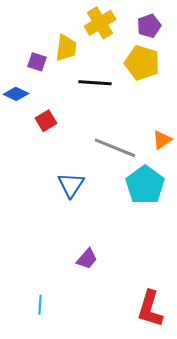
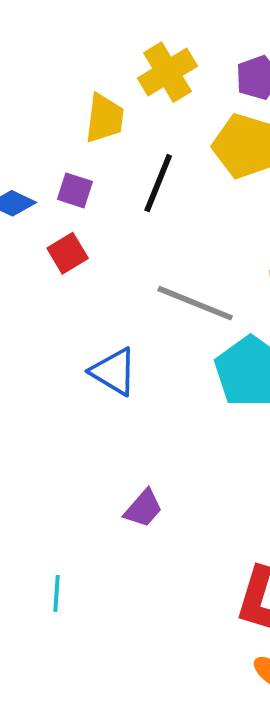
purple square: (37, 62) -> (75, 190), moved
black line: (95, 83) -> (158, 183), turned -72
blue triangle: (71, 185) -> (114, 372), turned -32

